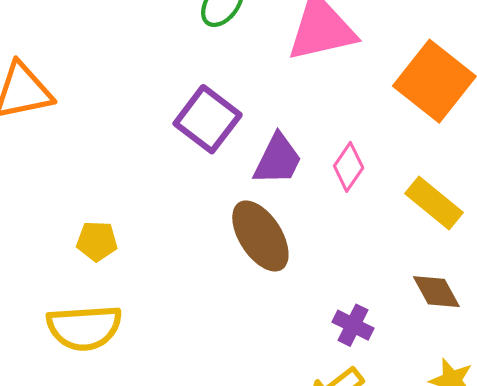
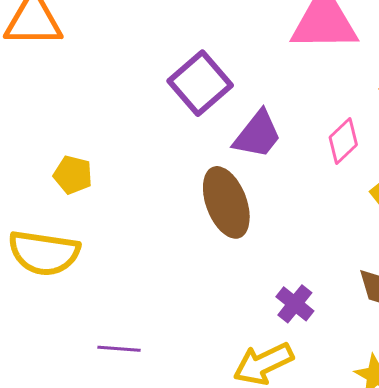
pink diamond: (349, 167) -> (343, 141), moved

